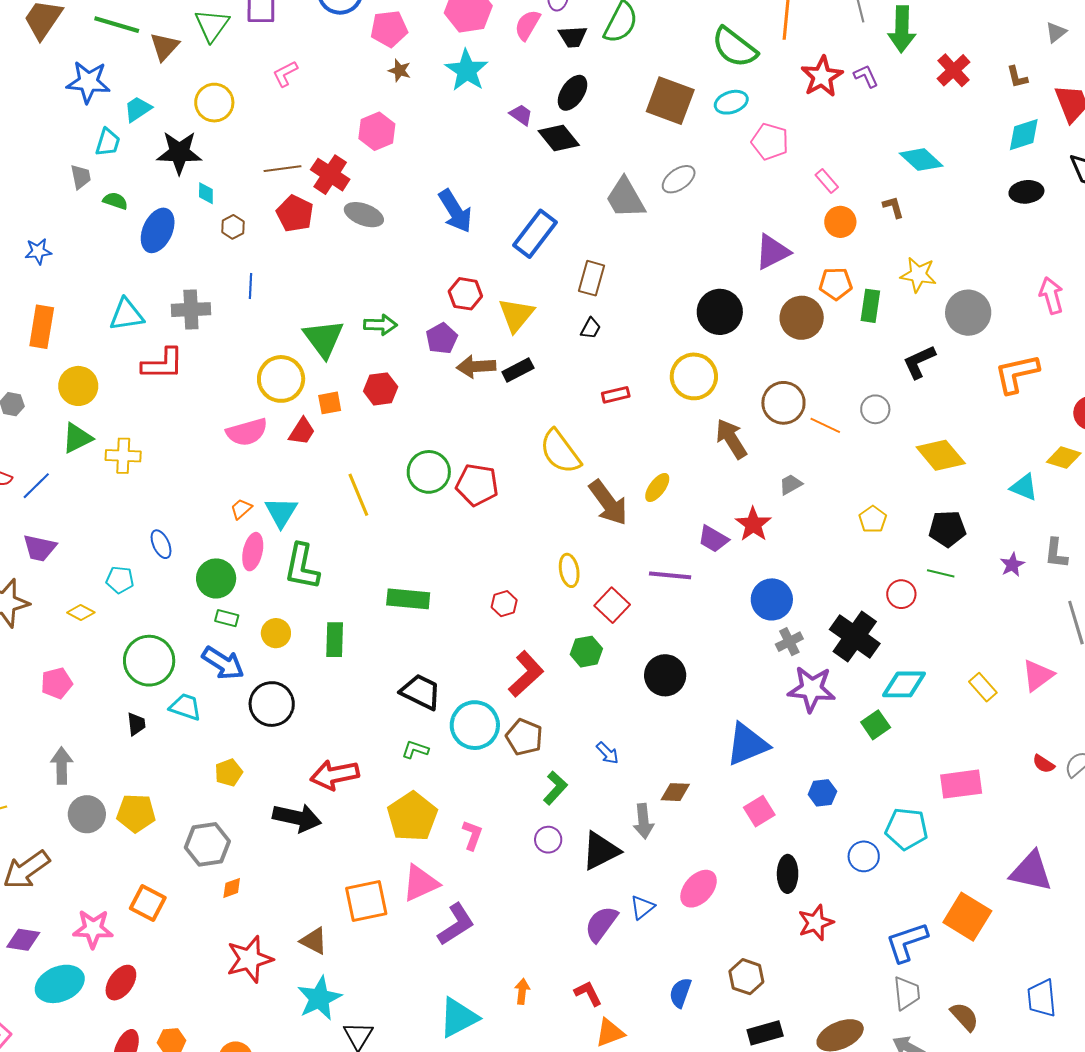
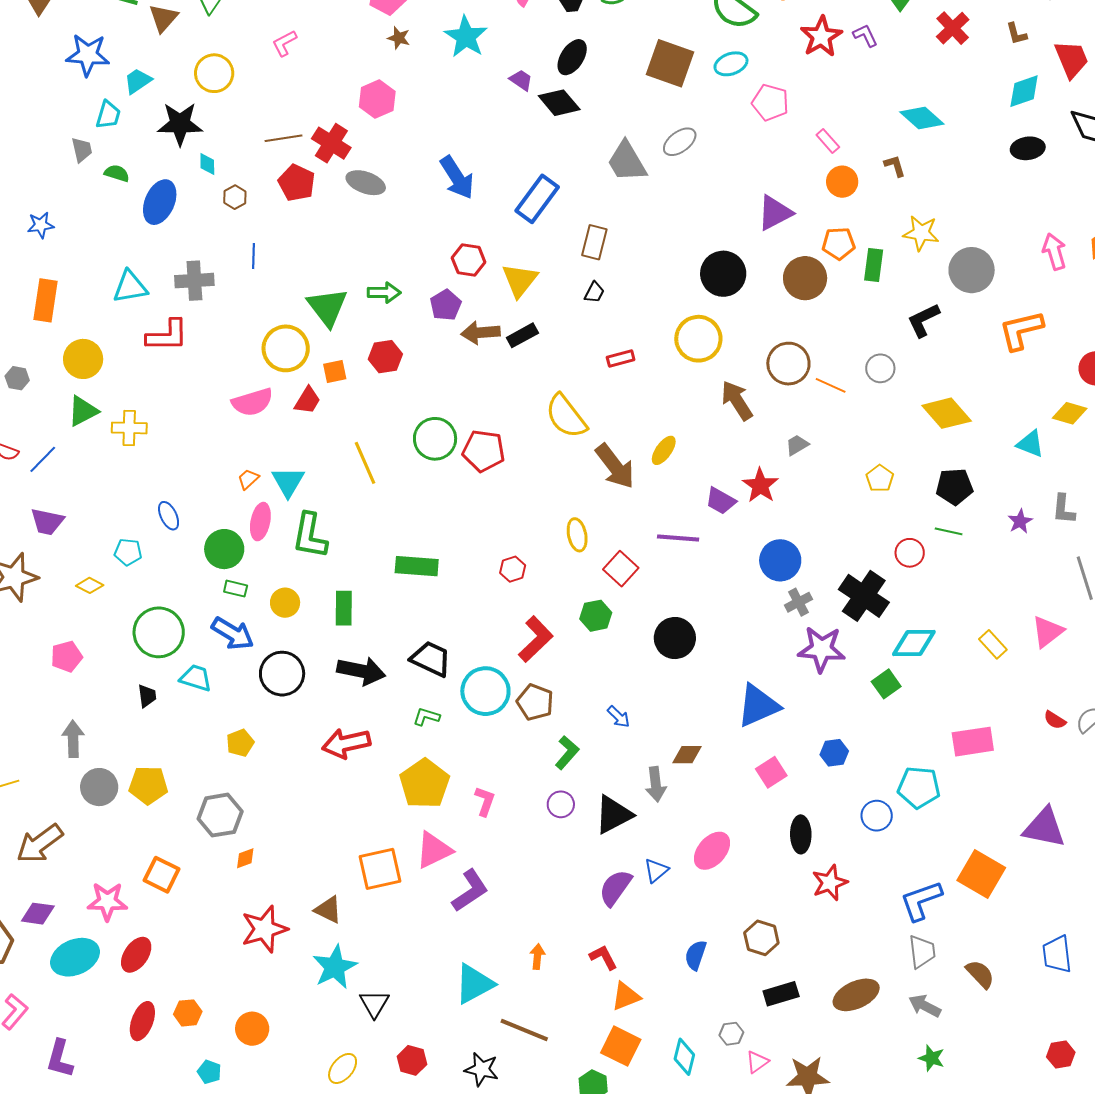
black arrow: (297, 818) -> (361, 671), moved

